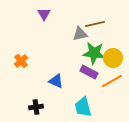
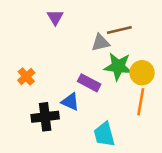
purple rectangle: (89, 72) -> (89, 83), moved
orange line: (112, 81) -> (141, 102), turned -50
black cross: (36, 107) -> (45, 117), moved, size x1.5

